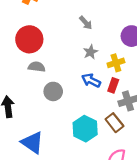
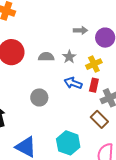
gray arrow: (86, 23) -> (80, 30), moved, turned -40
gray semicircle: (37, 67) -> (46, 57), moved
cyan hexagon: (85, 129) -> (68, 143), moved

